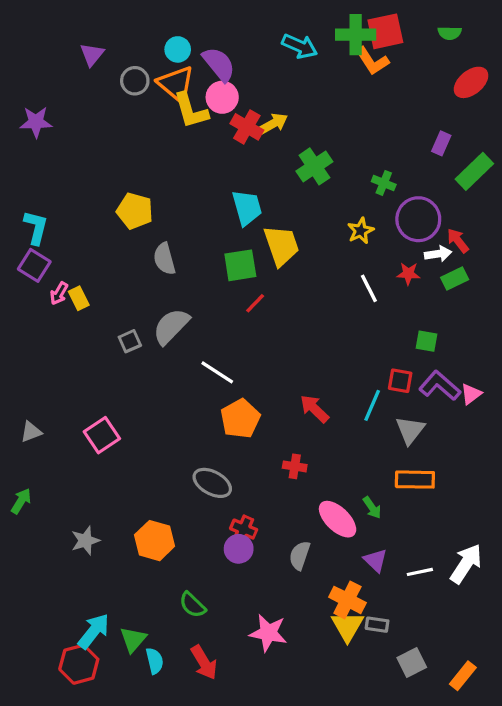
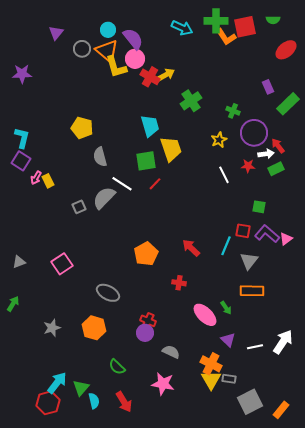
red square: (385, 31) -> (245, 27), moved
purple rectangle: (441, 143) -> (268, 87), turned -48
white line: (217, 372) -> (122, 184), moved
gray ellipse: (212, 483) -> (108, 293), moved
gray semicircle: (300, 555) -> (171, 352), moved, turned 96
gray square: (412, 663) -> (250, 402), size x1.4

